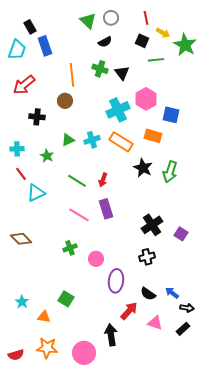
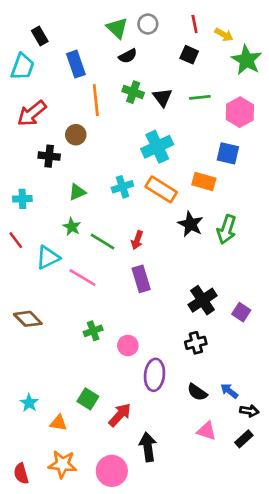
yellow arrow: (163, 33) -> (224, 35), moved
black semicircle: (105, 42) -> (128, 56), moved
blue rectangle: (45, 46) -> (76, 64), moved
green line: (156, 60) -> (200, 97), moved
pink hexagon: (146, 99) -> (240, 112), moved
brown circle: (65, 101) -> (76, 135), moved
green triangle: (68, 140) -> (77, 192), moved
green star: (47, 156) -> (72, 227), moved
red line: (21, 174) -> (16, 240), moved
pink line: (79, 215) -> (82, 277), moved
red arrow: (129, 311) -> (120, 415), moved
red semicircle: (16, 355) -> (21, 474), turned 91

